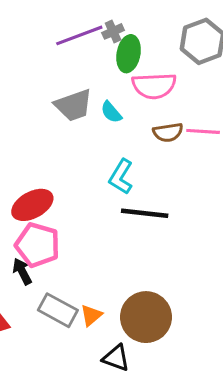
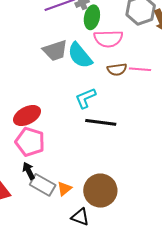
cyan semicircle: (111, 112) -> (80, 55), size x1.8
cyan L-shape: (121, 177) -> (86, 98), turned 35
black arrow: (22, 271) -> (29, 171), moved

